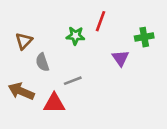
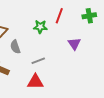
green cross: (144, 37) -> (89, 16), moved
red triangle: (54, 103) -> (35, 82), moved

